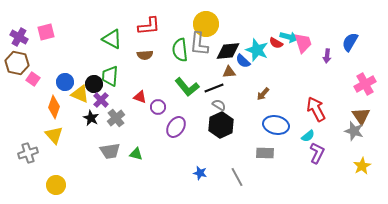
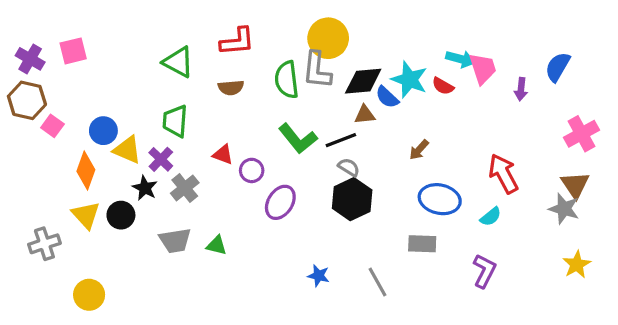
red semicircle: (276, 43) -> (443, 86), moved
black circle: (94, 84) -> (121, 215), moved
purple L-shape: (317, 153) -> (484, 271), moved

